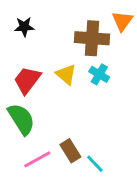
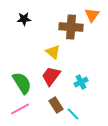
cyan cross: (99, 74) -> (81, 82), moved, turned 32
red trapezoid: (27, 80) -> (51, 76), moved
pink line: (37, 159) -> (20, 109), moved

